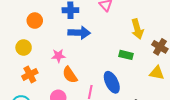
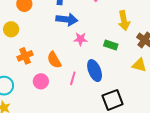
pink star: (58, 56) -> (80, 39), moved
orange cross: (30, 74) -> (25, 56), moved

